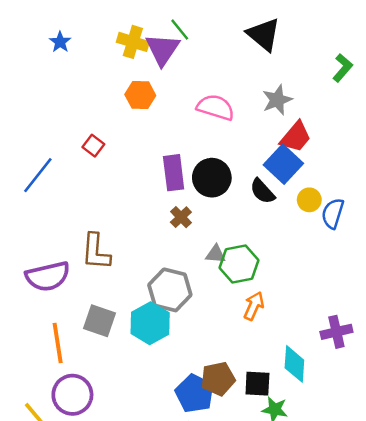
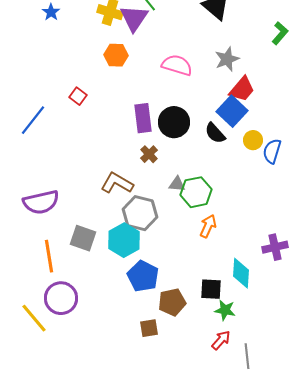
brown L-shape: (96, 252) -> (117, 183), moved, turned 116
brown pentagon: (218, 379) -> (172, 302), moved
blue pentagon: (195, 394) -> (143, 276), moved

